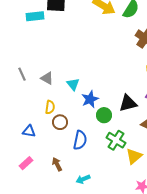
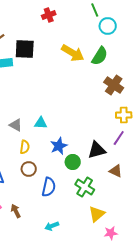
cyan triangle: (73, 84) -> (41, 123), moved, turned -48
yellow semicircle: (50, 107) -> (25, 147), moved
yellow triangle: (134, 156) -> (97, 214), moved
brown arrow: (57, 164) -> (16, 211), moved

